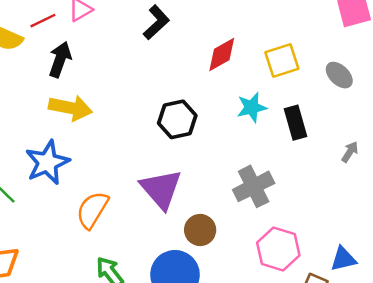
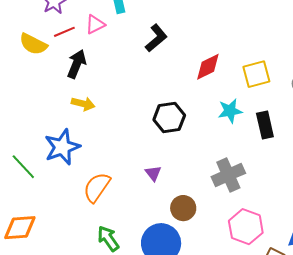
yellow arrow: (70, 108) -> (83, 104), size x0.7
purple triangle: (161, 189) -> (153, 173), size x0.5

